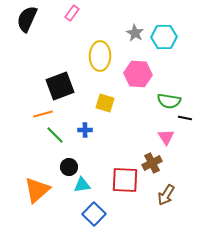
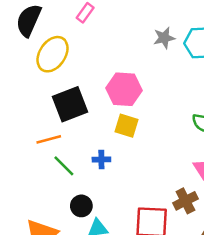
gray star: (135, 33) -> (164, 38), turned 30
yellow ellipse: (100, 56) -> (53, 54), moved, turned 32
pink hexagon: (138, 74) -> (124, 89), moved

